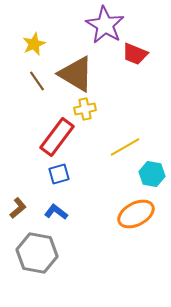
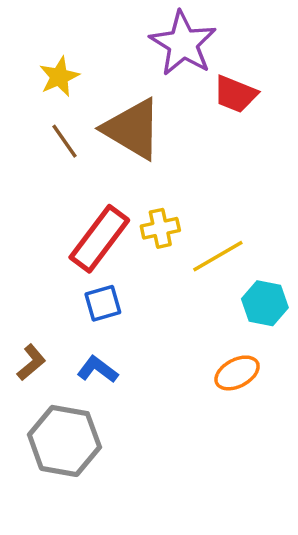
yellow cross: (85, 109) -> (160, 228), moved
orange ellipse: (136, 214) -> (237, 373), size x0.7

